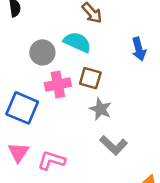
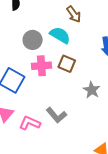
gray star: (101, 109) -> (92, 90), moved
gray L-shape: (114, 145) -> (56, 115), moved

